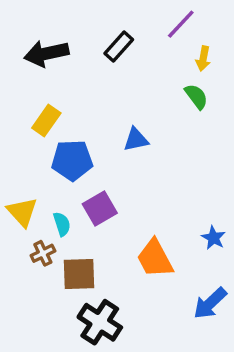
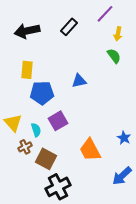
yellow rectangle: (46, 121) -> (27, 70), turned -30
brown square: (79, 274) -> (46, 159), turned 30
black cross: (100, 322) -> (58, 187), turned 30

